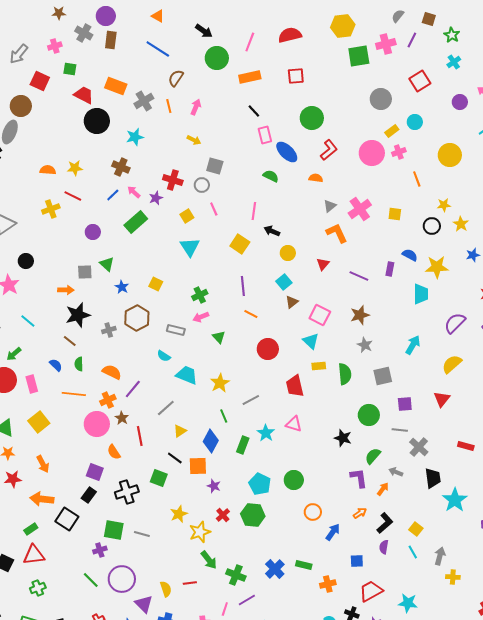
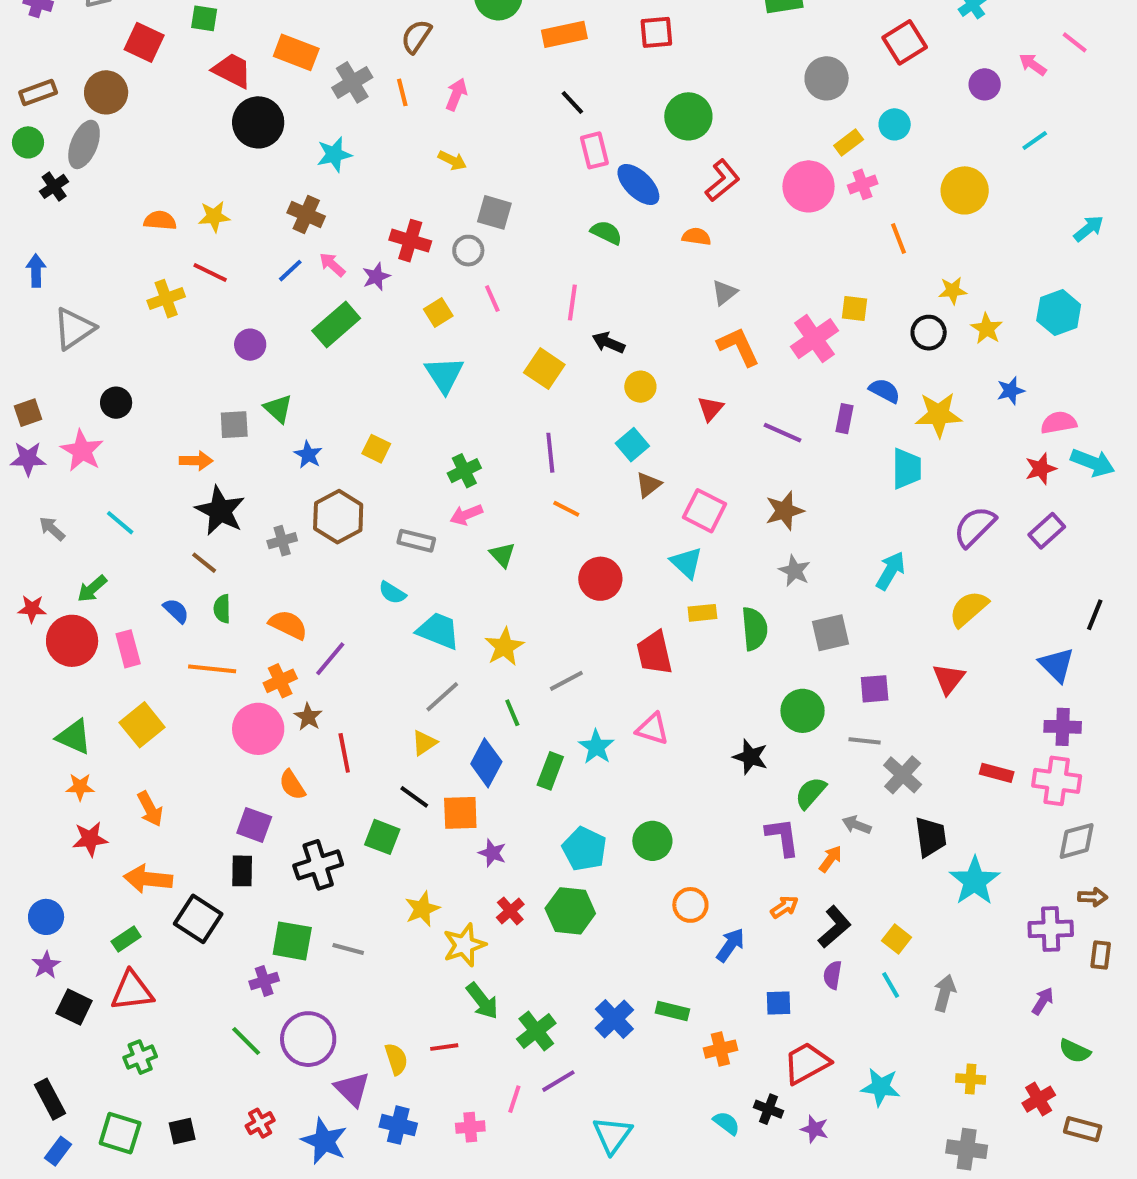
pink cross: (360, 209) -> (815, 339), moved
black star: (78, 315) -> (220, 511), turned -30
gray line: (166, 408) -> (442, 697), moved
black rectangle: (89, 495) -> (242, 871), turned -35
green cross: (236, 575) -> (536, 1031), turned 30
yellow cross: (453, 577) -> (971, 1079), moved

